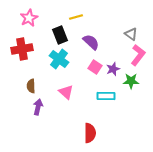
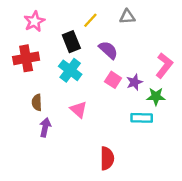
yellow line: (76, 17) -> (90, 20), turned -32
gray triangle: (131, 34) -> (127, 17), moved, turned -40
cyan rectangle: (106, 96) -> (142, 118), moved

